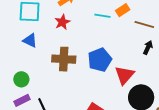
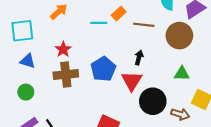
red star: (62, 22) -> (63, 49), moved
black arrow: (148, 48) -> (139, 57), moved
green circle: (21, 79) -> (26, 92), moved

